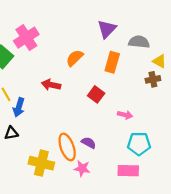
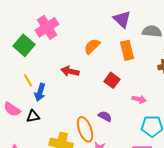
purple triangle: (107, 29) -> (122, 19), turned -30
orange rectangle: (112, 62) -> (127, 50), turned -30
purple semicircle: (89, 143) -> (105, 116), moved

